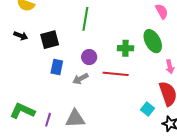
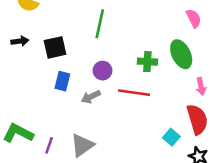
black arrow: (21, 36) -> (20, 41), turned -32
gray triangle: (75, 119) -> (82, 145), turned -35

